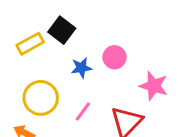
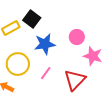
pink circle: (114, 57) -> (77, 37), moved
blue star: (81, 68) -> (45, 44), size x1.5

